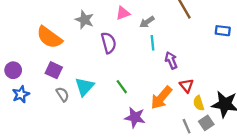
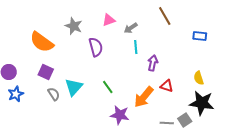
purple arrow: (171, 60) -> (153, 63), turned 35
red triangle: (187, 86) -> (167, 86), turned -32
yellow semicircle: (199, 103) -> (199, 78), moved
gray line: (187, 126) -> (167, 123), turned -64

